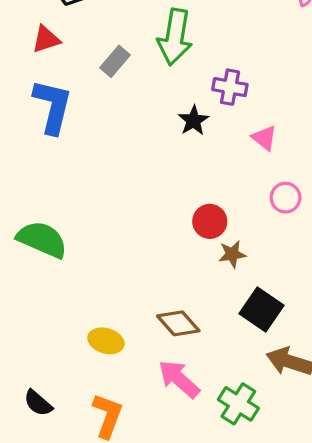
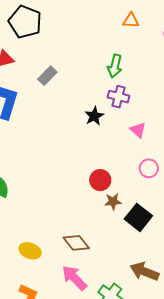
green arrow: (175, 37) -> (115, 66), moved, size x0.7
black square: (262, 309) -> (138, 217), moved

